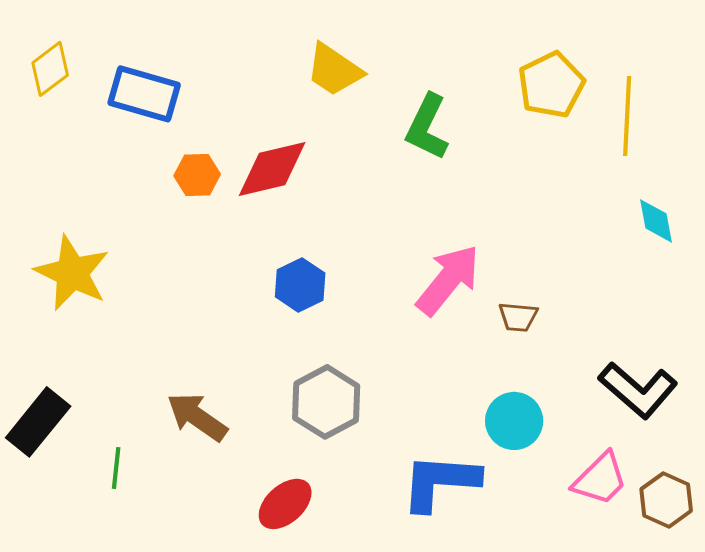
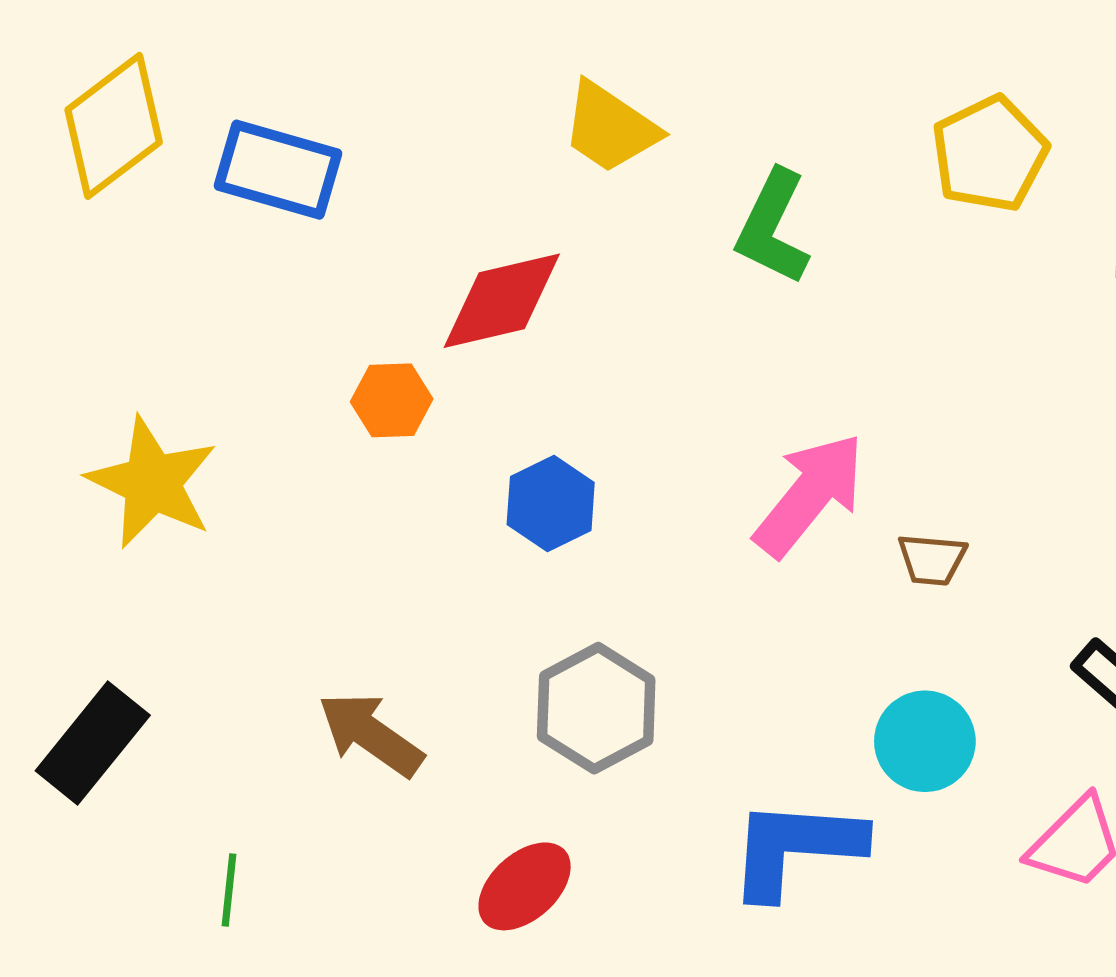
yellow diamond: (50, 69) -> (114, 126), size x1.5
orange hexagon: (197, 175) -> (392, 400), moved
green line: (116, 468) -> (229, 890), moved

